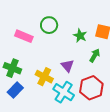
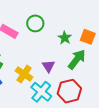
green arrow: (95, 55) -> (77, 59), size x1.5

